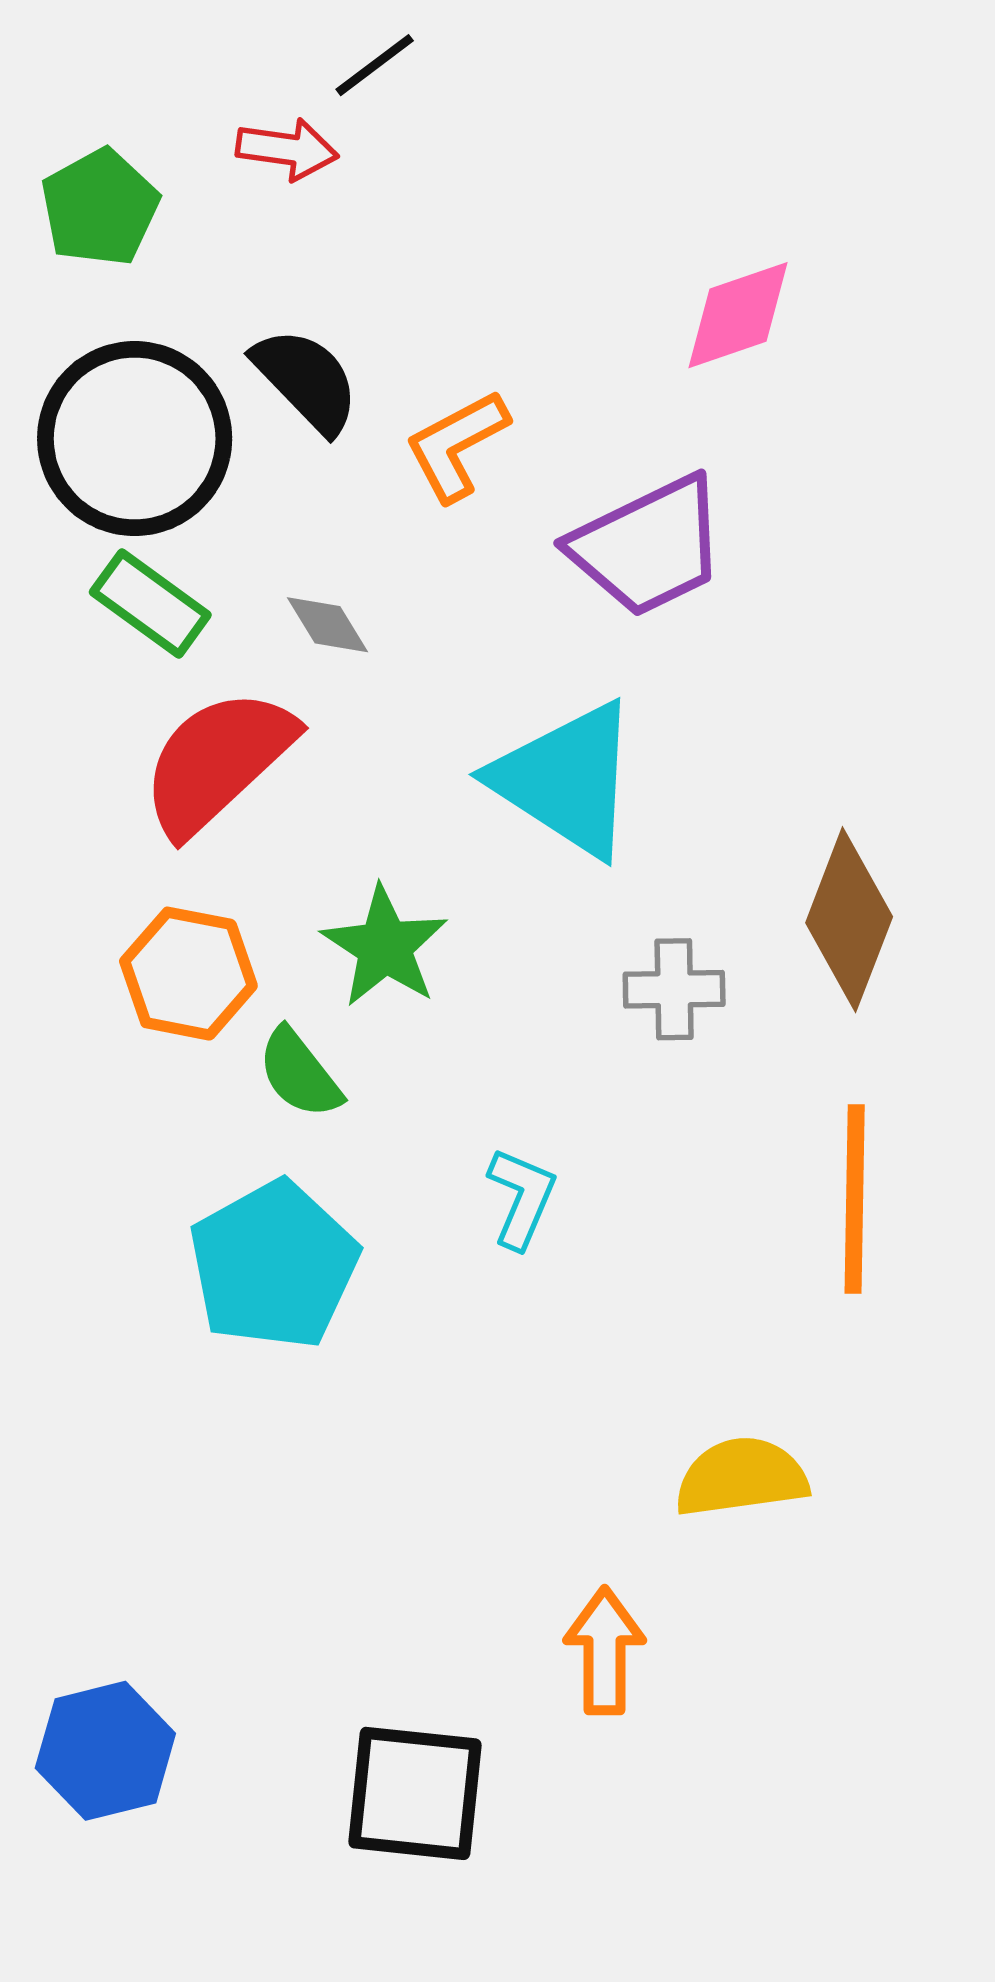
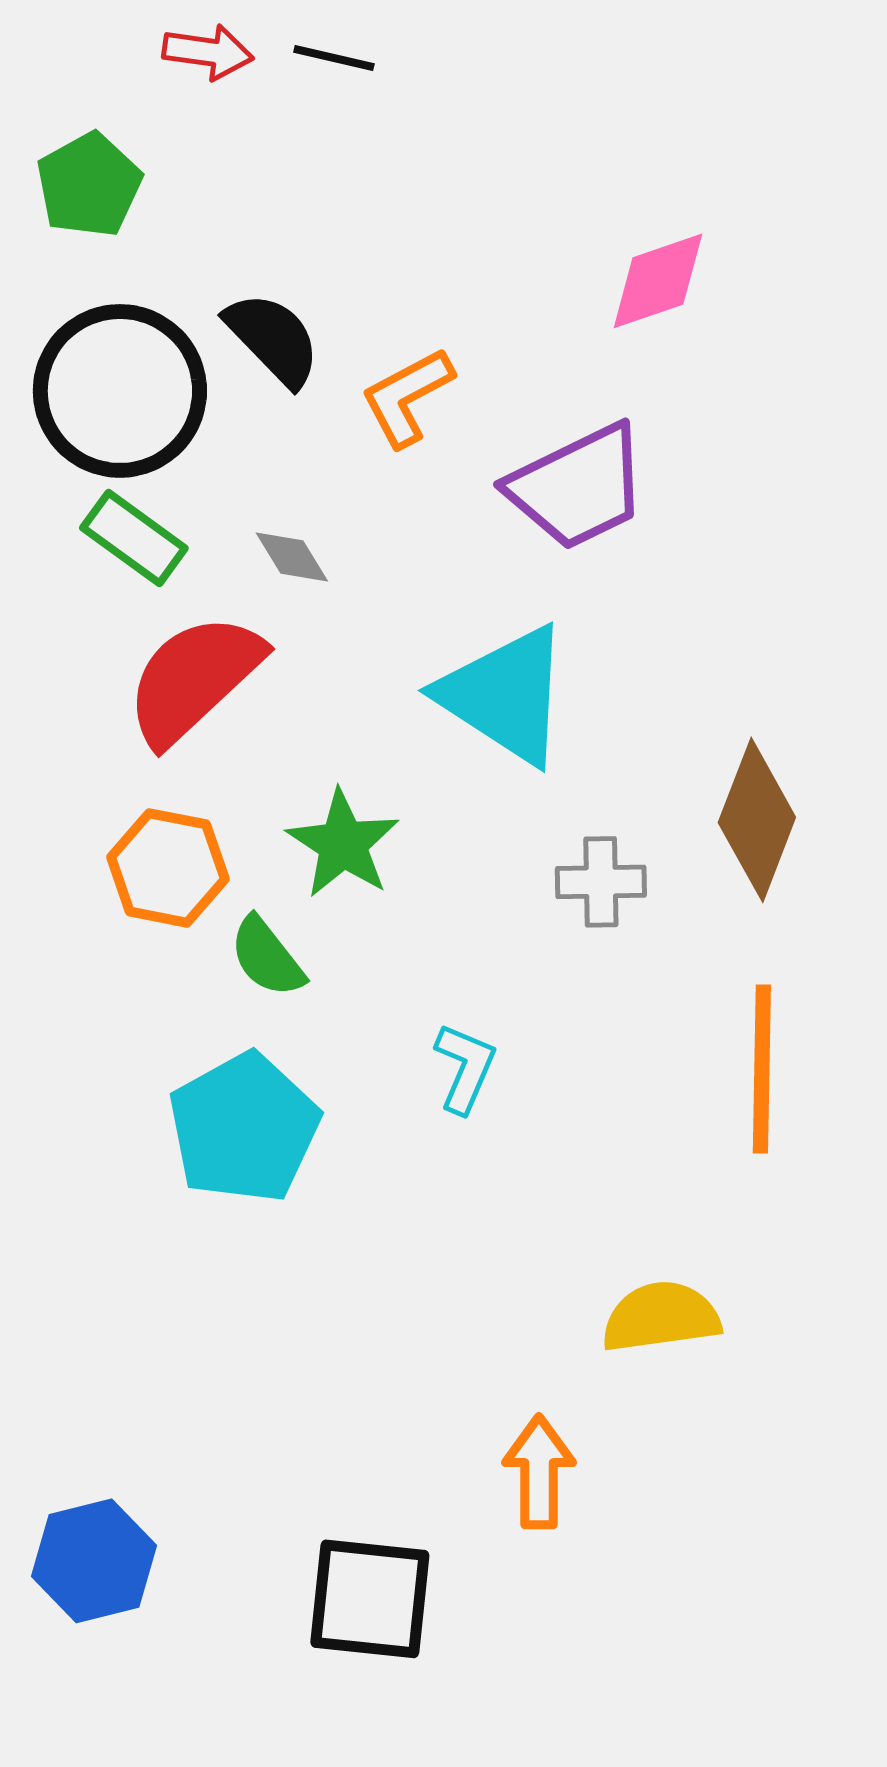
black line: (375, 65) -> (334, 58), turned 50
red arrow: (287, 149) -> (208, 52), moved

